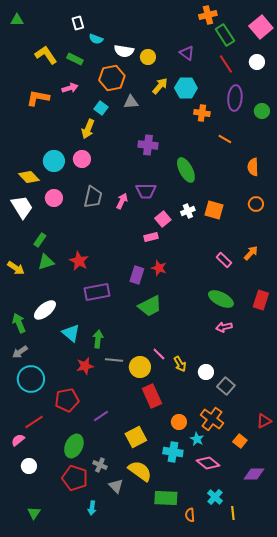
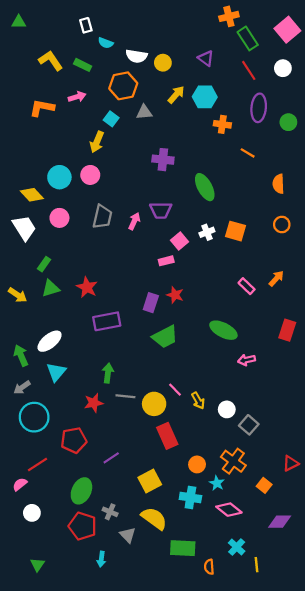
green ellipse: (221, 299) -> (223, 330), moved
cyan triangle: (71, 333) -> (56, 372), moved, turned 30

